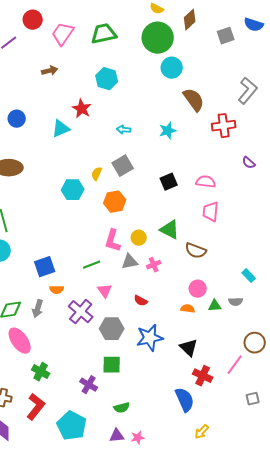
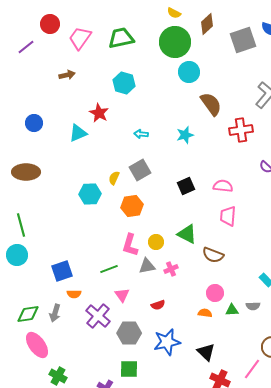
gray square: (226, 36) -> (243, 40), size x1.5
red semicircle: (141, 301) -> (158, 305), turned -48

